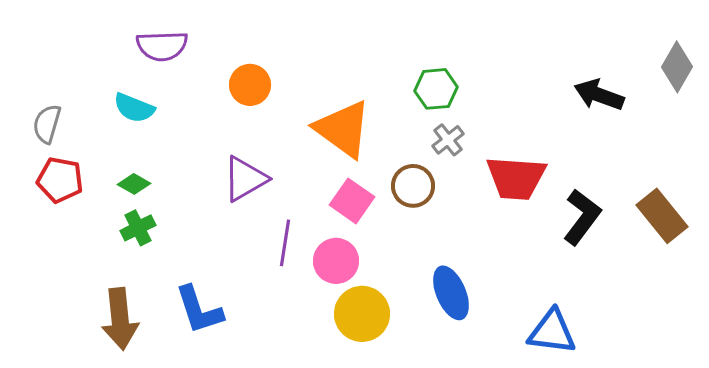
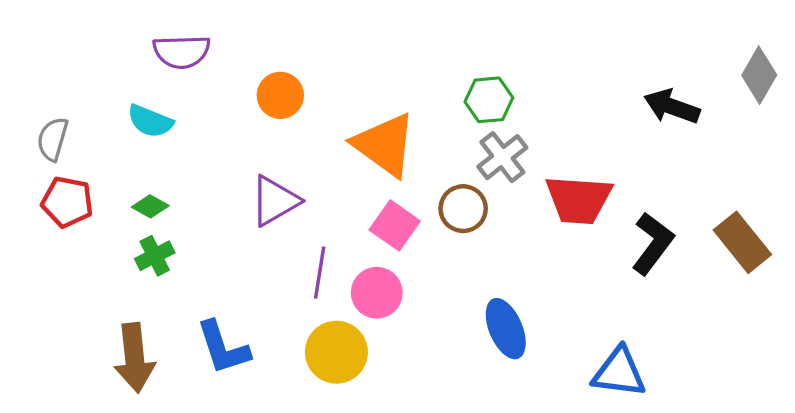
gray cross: (448, 140) -> (502, 157), size x1.4
yellow circle: (362, 314) -> (336, 352), moved

